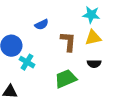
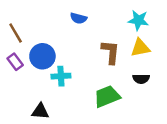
blue semicircle: (42, 25) -> (79, 18), moved, turned 40
cyan cross: (27, 62) -> (61, 76), turned -35

